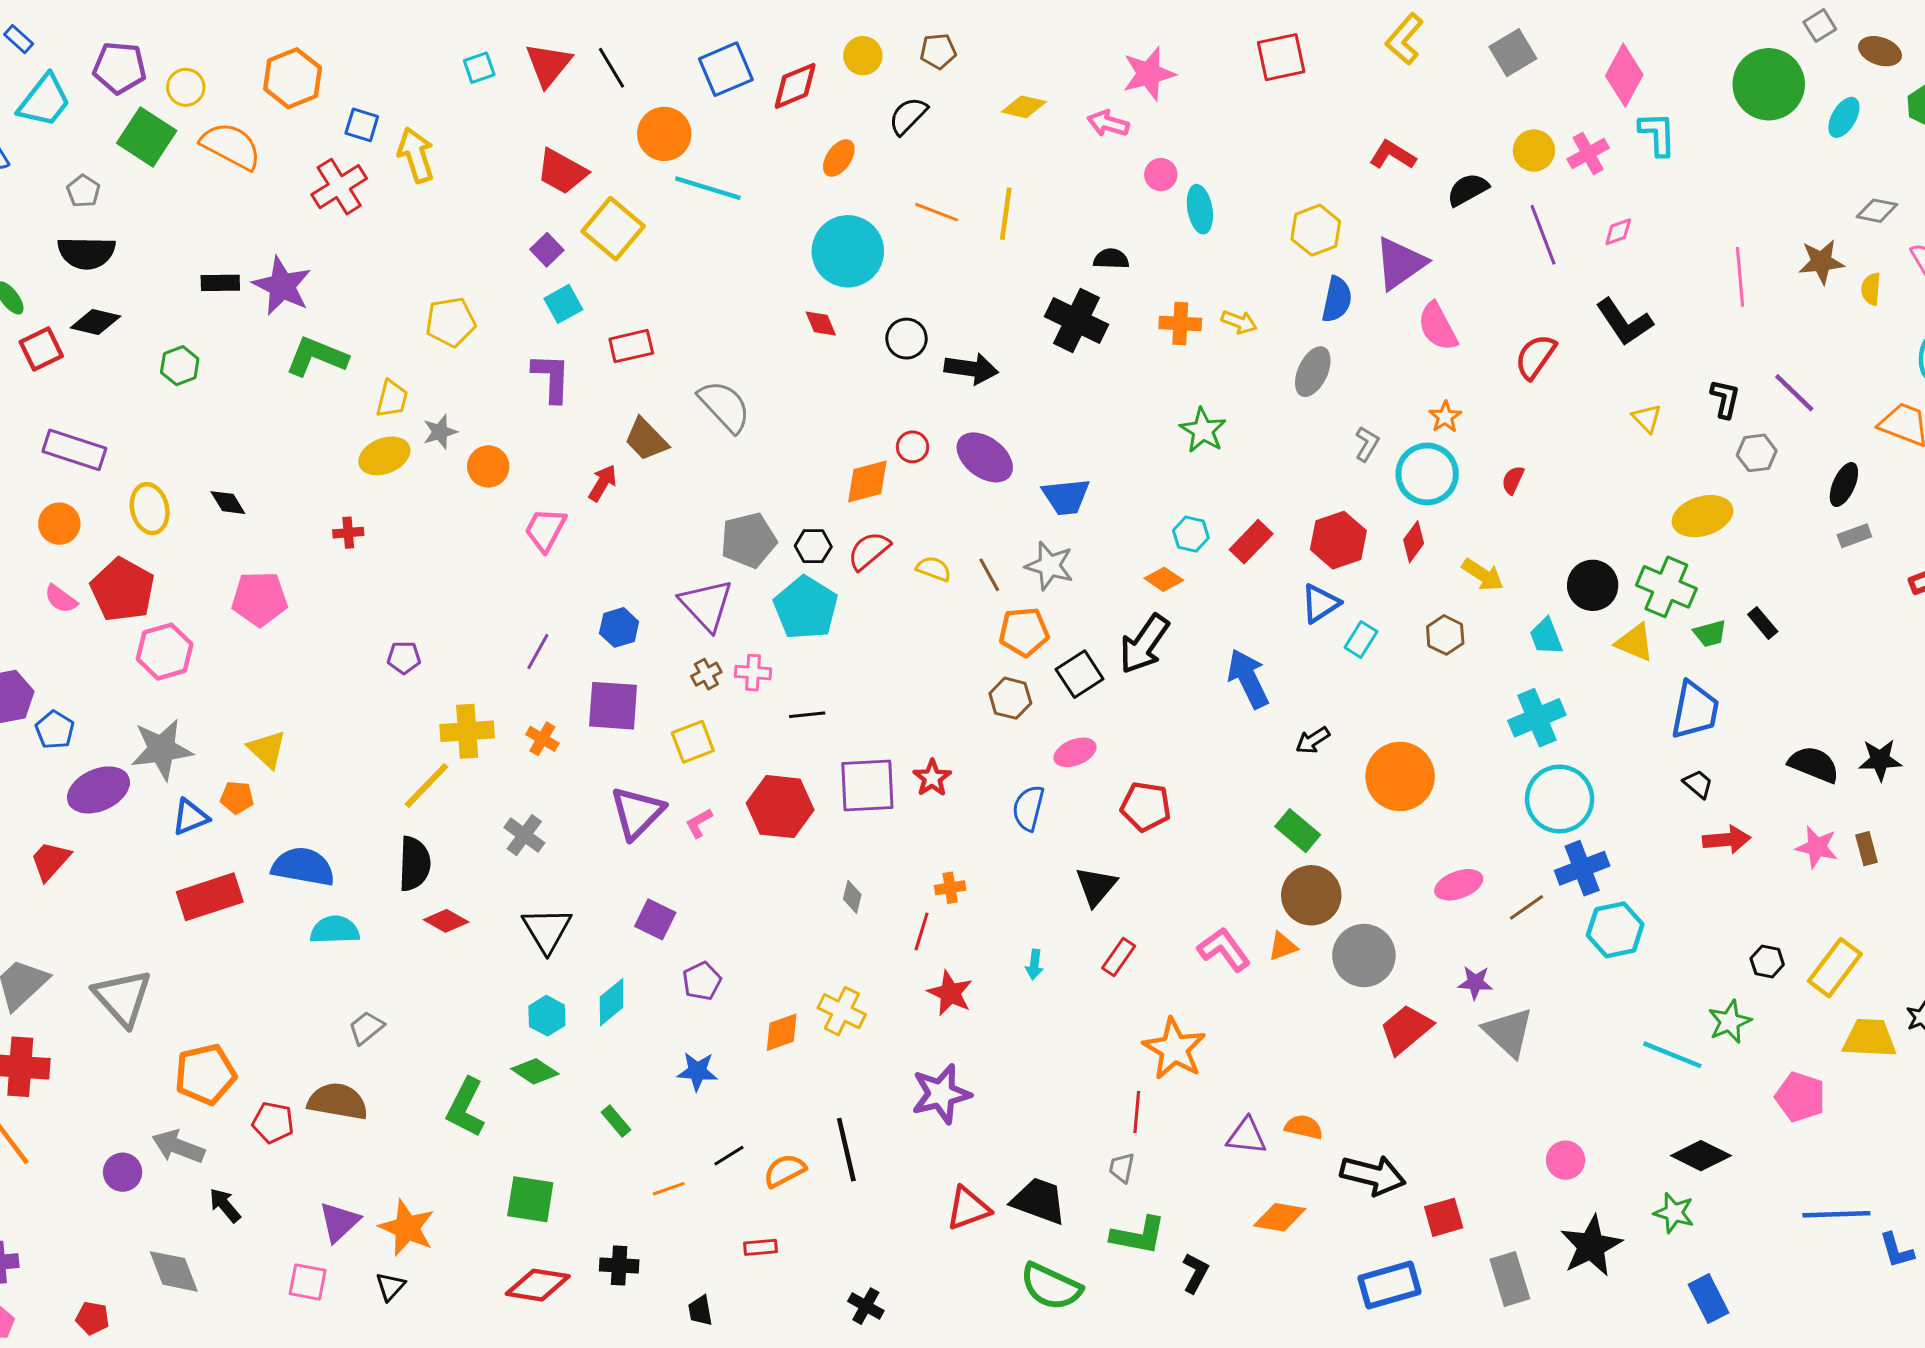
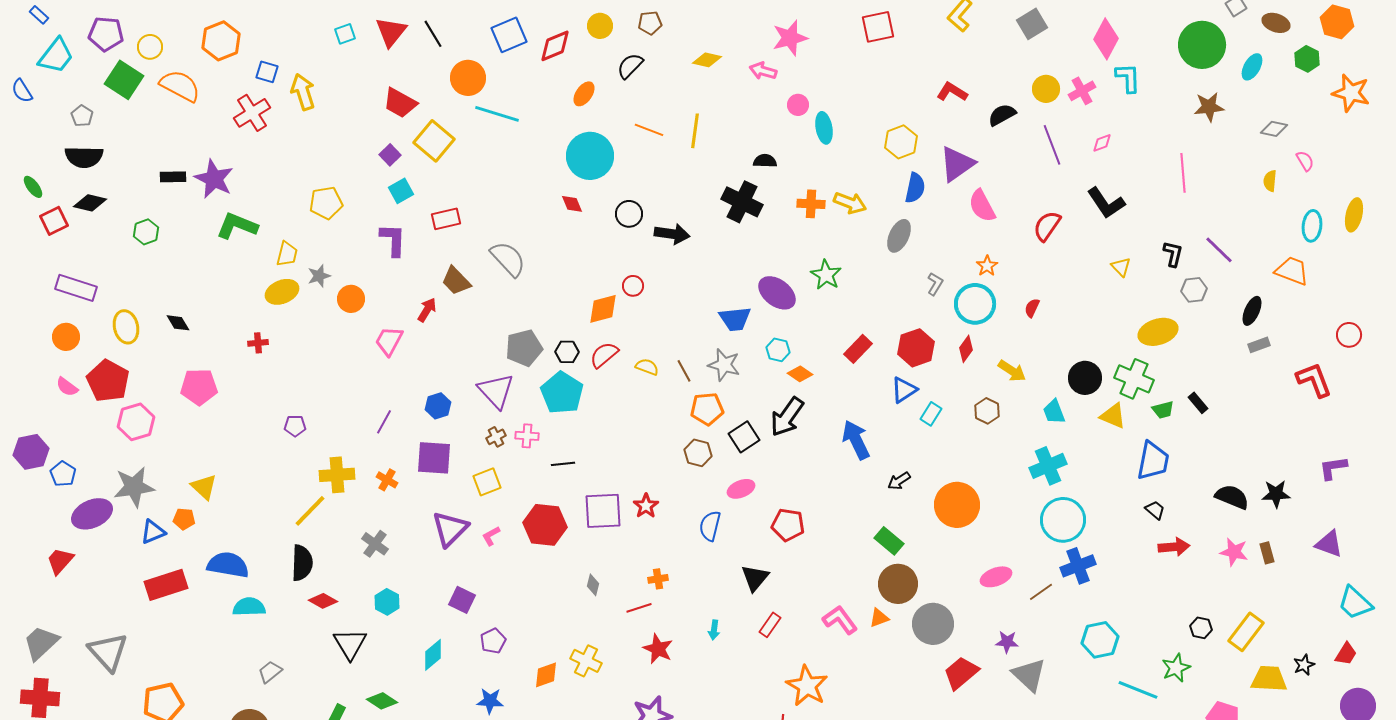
brown star: (1821, 262) -> (1209, 107), moved
yellow arrow: (1239, 322) -> (850, 203), size x1.4
purple ellipse: (985, 457) -> (777, 293), moved
cyan hexagon: (1191, 534) -> (778, 350), moved
black triangle: (547, 930) -> (350, 644), moved
cyan hexagon: (1615, 930) -> (1100, 640), moved
red line: (922, 931) -> (639, 608), turned 55
cyan hexagon: (547, 1016) -> (387, 602), moved

